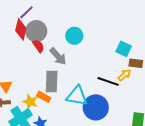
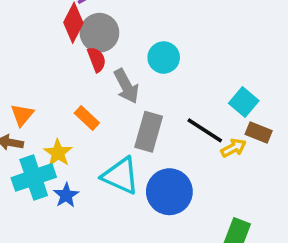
gray rectangle: (52, 81) -> (149, 132), moved
black line: (108, 81) -> (205, 130), moved
cyan triangle: (77, 96) -> (121, 176), moved
orange rectangle: (44, 97) -> (87, 118), moved

